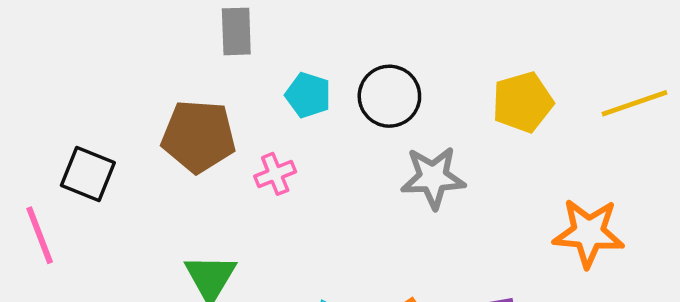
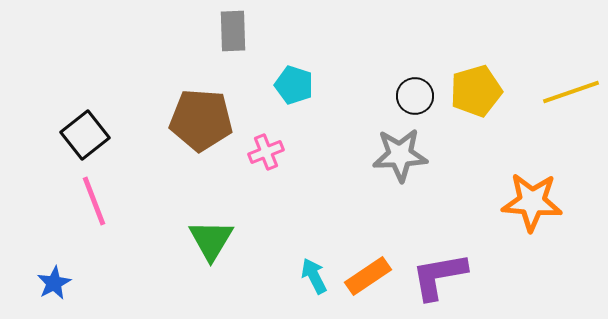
black circle: (389, 96) -> (415, 96), moved, size x0.7
black square: (88, 174) -> (85, 135), moved, turned 30
pink line: (40, 235) -> (94, 201), moved

